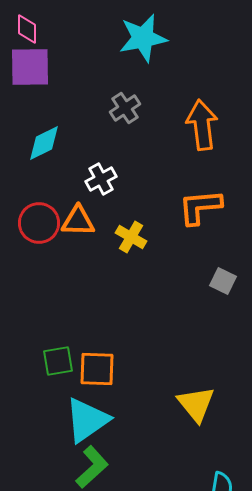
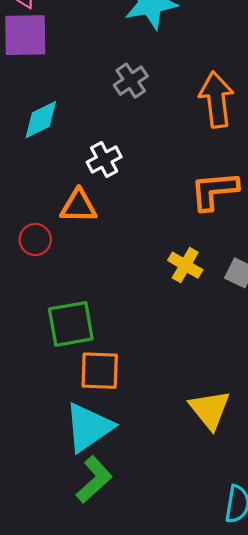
red circle: (39, 223) -> (35, 240), moved, size x0.7
yellow cross: (131, 237) -> (185, 265), moved
green square: (58, 361) -> (71, 324), moved, size x1.4

